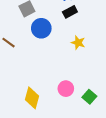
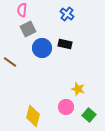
black rectangle: (70, 12) -> (65, 44), moved, turned 40
yellow star: (78, 43) -> (78, 89), moved

